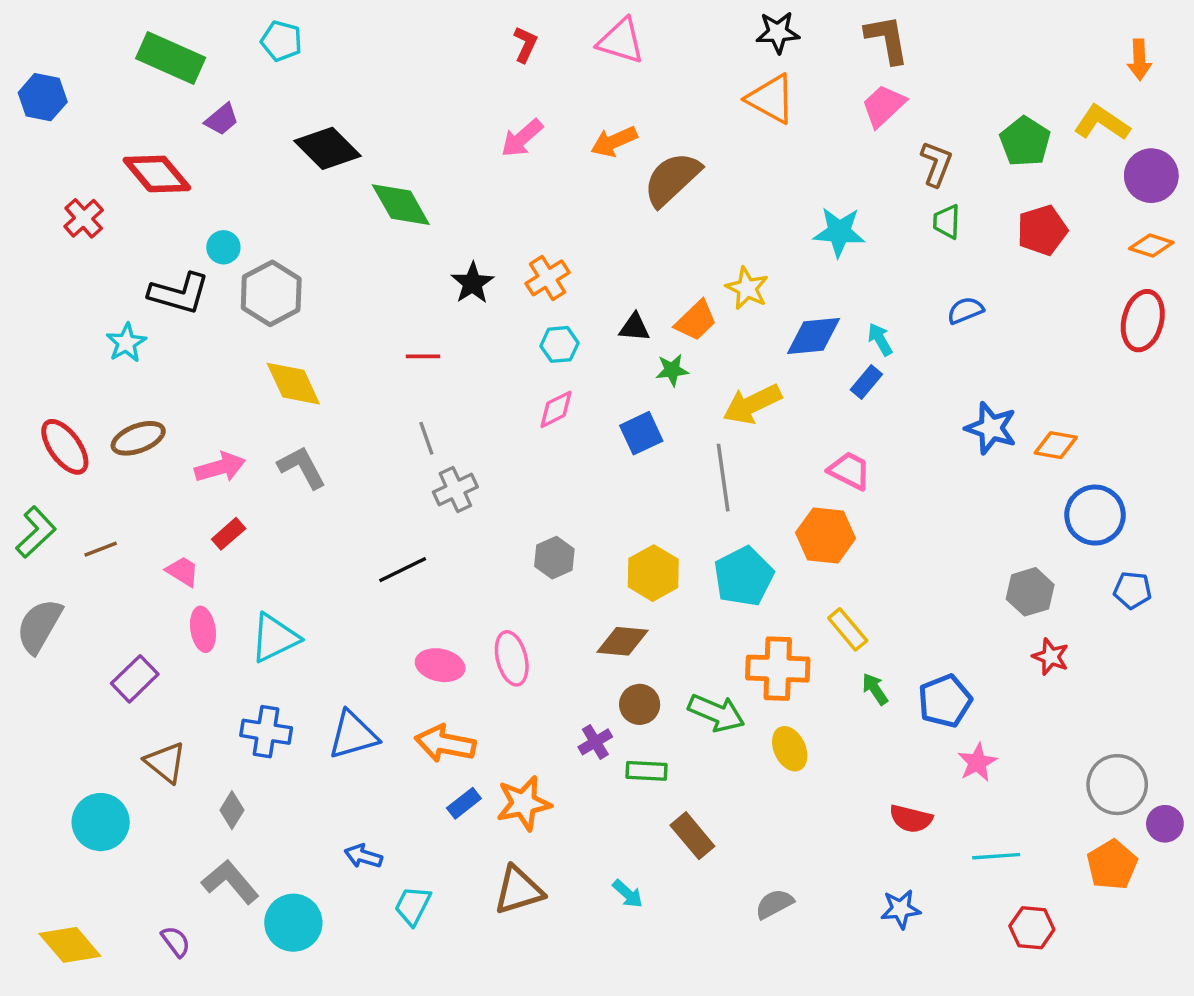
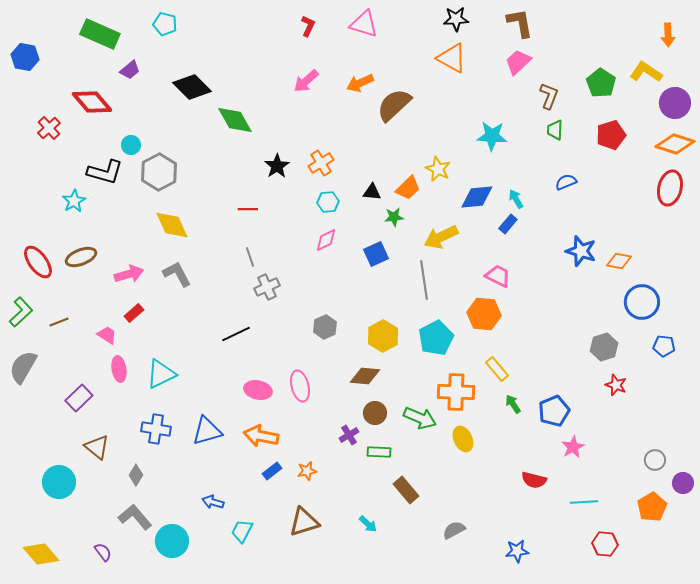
orange diamond: (1151, 246) -> (675, 144), size x1.5
gray circle: (1117, 785) -> (655, 460), size x0.6
orange star: (524, 803) -> (307, 471), size x0.6
blue star: (901, 909) -> (517, 551), moved

